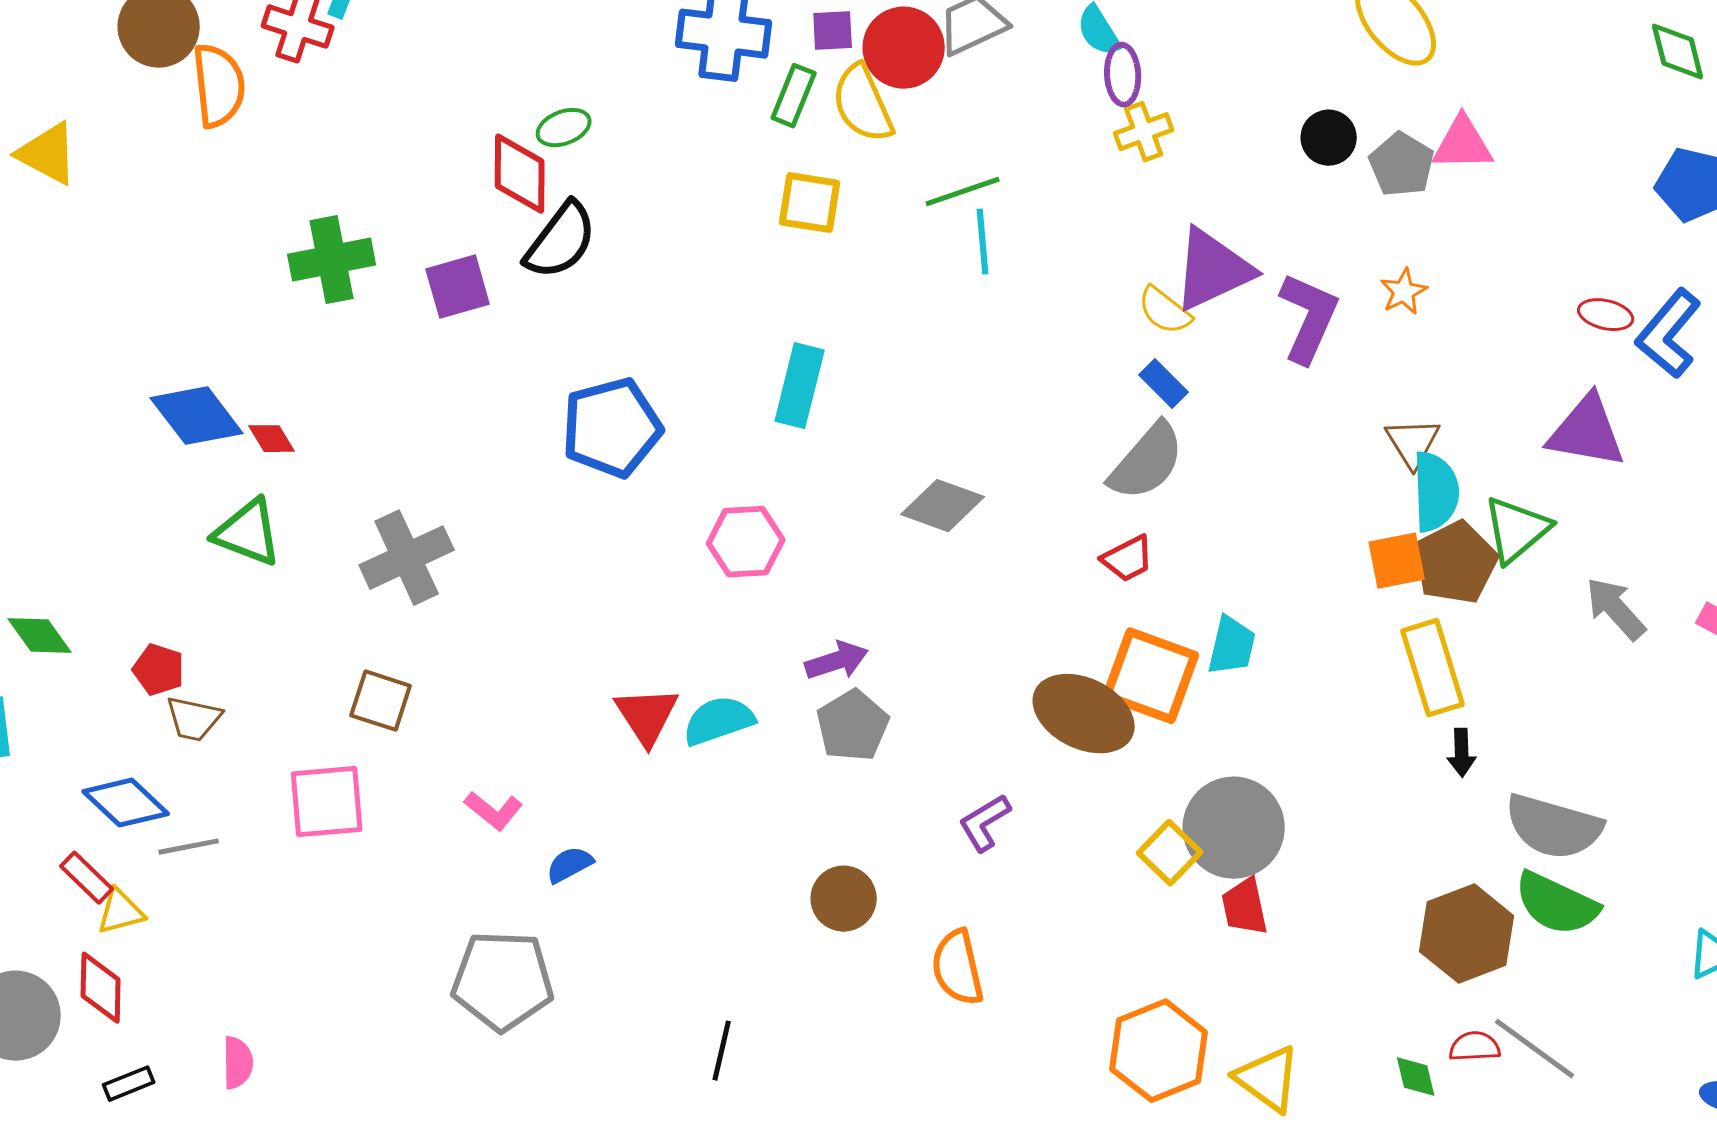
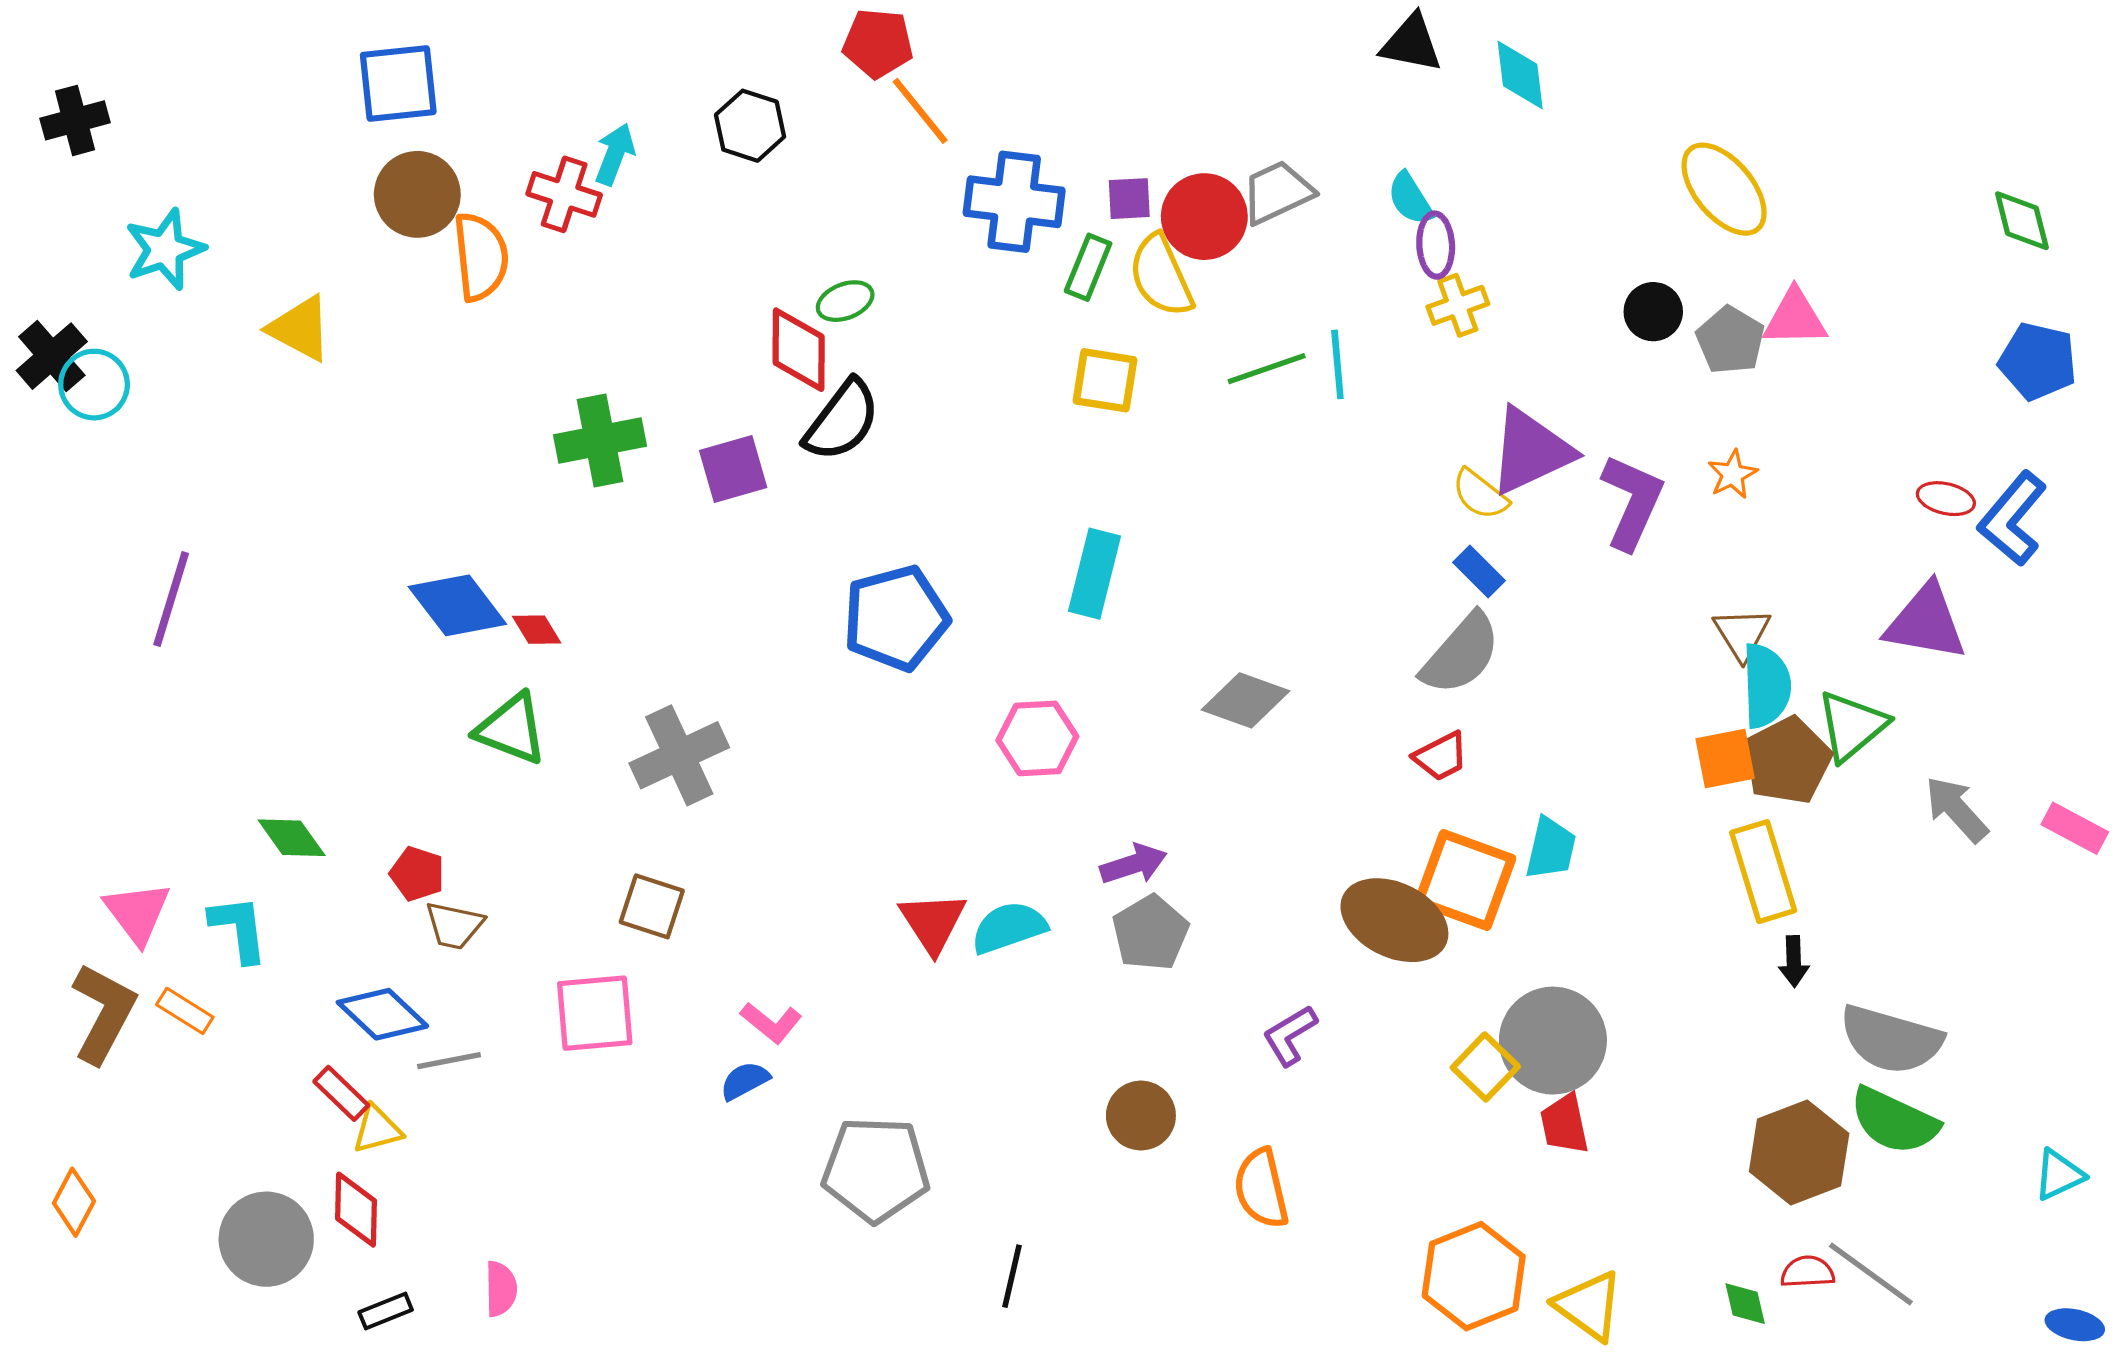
cyan line: (983, 242) -> (1337, 364), moved
blue semicircle: (570, 865) -> (745, 1081), moved
gray pentagon: (503, 981) -> (876, 1169), moved

